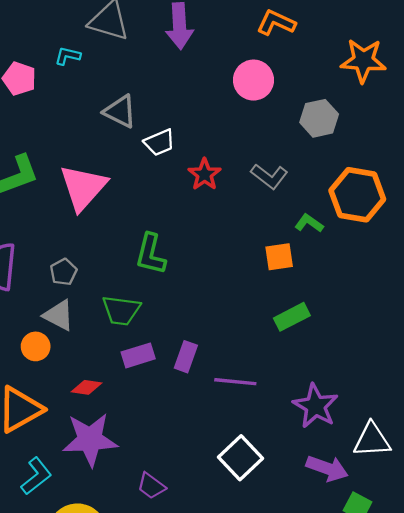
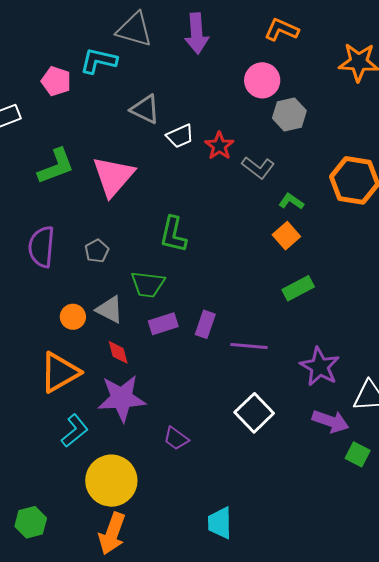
cyan L-shape: (68, 56) -> (98, 61), size x1.6
gray hexagon: (319, 118) -> (289, 114), moved
red star: (204, 174) -> (219, 146), moved
gray L-shape: (269, 176) -> (258, 168), moved
green L-shape: (309, 223) -> (291, 201), moved
orange square: (279, 257) -> (286, 236), turned -32
gray triangle: (59, 315) -> (110, 310), moved
red diamond: (87, 387) -> (118, 352), turned 68

